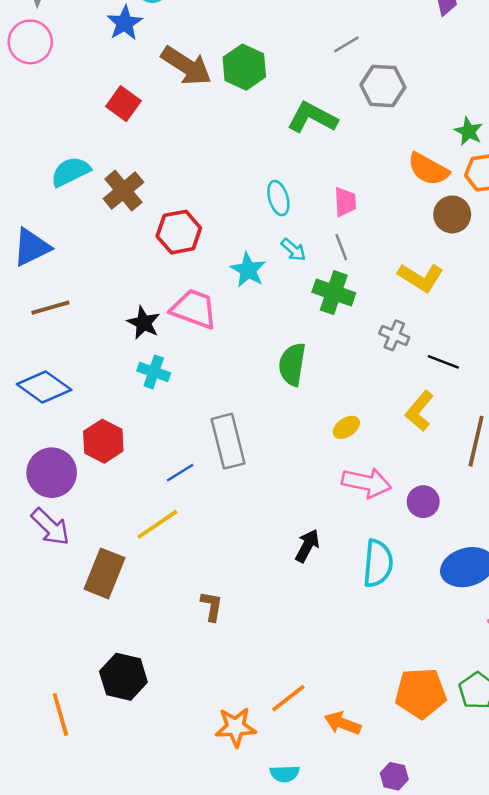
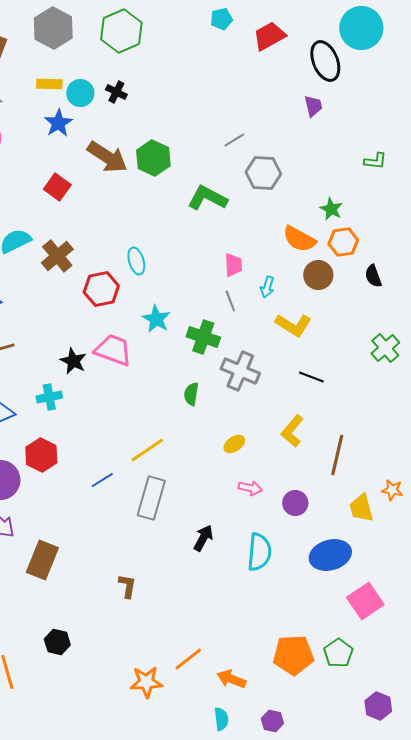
cyan ellipse: (278, 198) -> (136, 261), moved
cyan arrow: (293, 250) -> (267, 287), moved, turned 65
green cross: (334, 293) -> (203, 337), moved
gray cross: (394, 335) -> (240, 371), moved, size x1.6
black line: (443, 362) -> (311, 377), moved
green semicircle: (292, 364) -> (191, 394), size x0.7
cyan cross: (154, 372) -> (49, 397), moved, turned -30
gray rectangle: (228, 441) -> (151, 498), moved, turned 30
pink arrow: (367, 483) -> (250, 488), size x0.6
yellow line: (157, 524) -> (147, 450), moved
black hexagon: (123, 677) -> (57, 642), size x0.7
cyan semicircle: (285, 774) -> (221, 719), moved, turned -95

